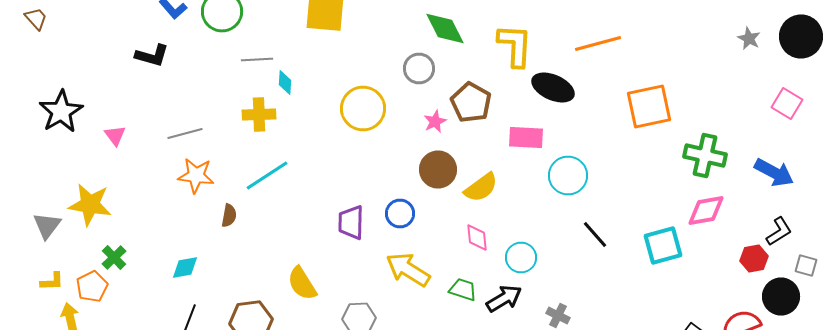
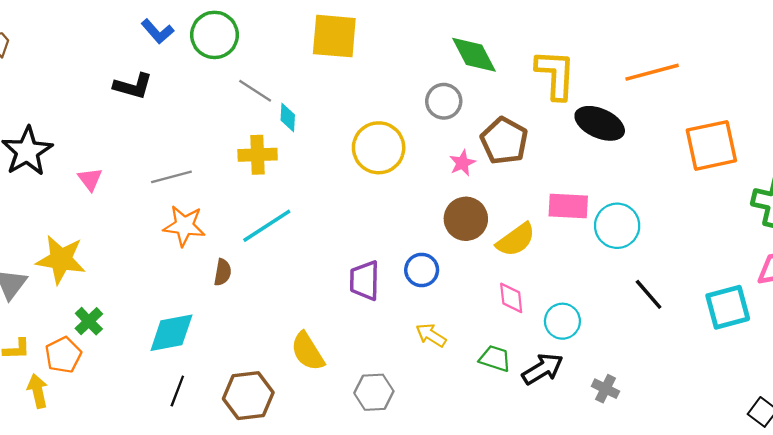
gray line: (257, 60) -> (255, 91), turned 36
pink rectangle: (526, 138) -> (568, 206), moved
cyan diamond: (185, 268) -> (171, 333), size x1.5
yellow arrow: (408, 270) -> (431, 335), size x0.6

